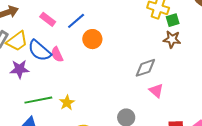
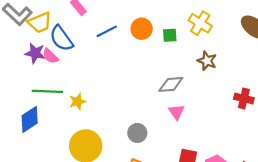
green square: (173, 20) -> (170, 35), moved
blue line: (76, 21) -> (107, 31), moved
orange circle: (92, 39) -> (142, 29), moved
pink semicircle: (57, 54) -> (50, 56), moved, turned -35

